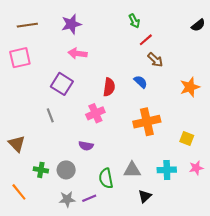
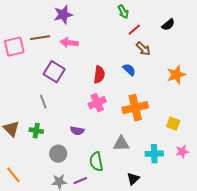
brown line: (27, 25) -> (40, 38), moved
black semicircle: (198, 25) -> (168, 25), moved
pink cross: (95, 113) -> (97, 103), moved
green cross: (41, 170) -> (36, 131), moved
gray triangle: (132, 170) -> (121, 144), moved

